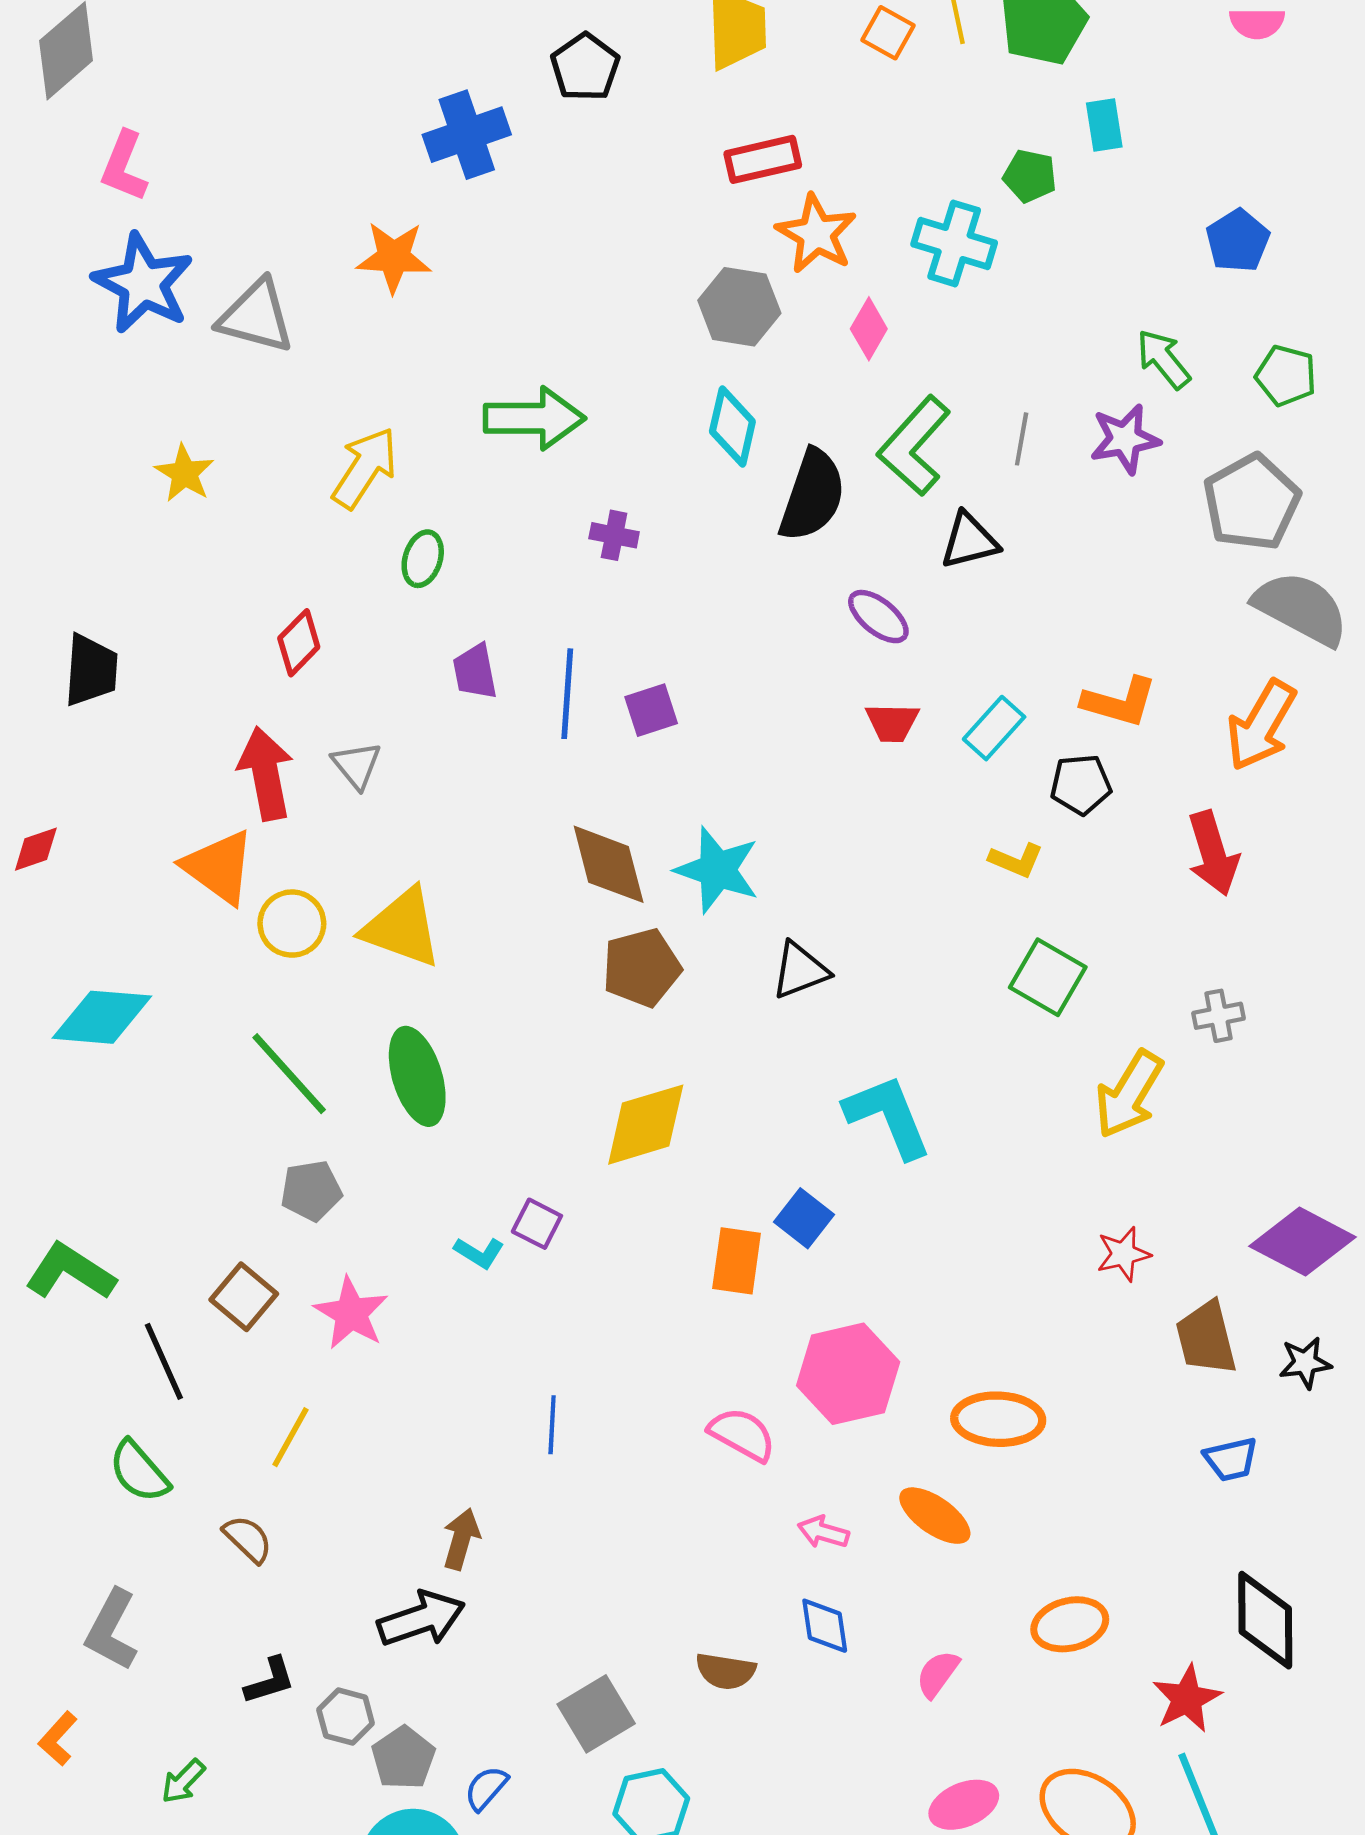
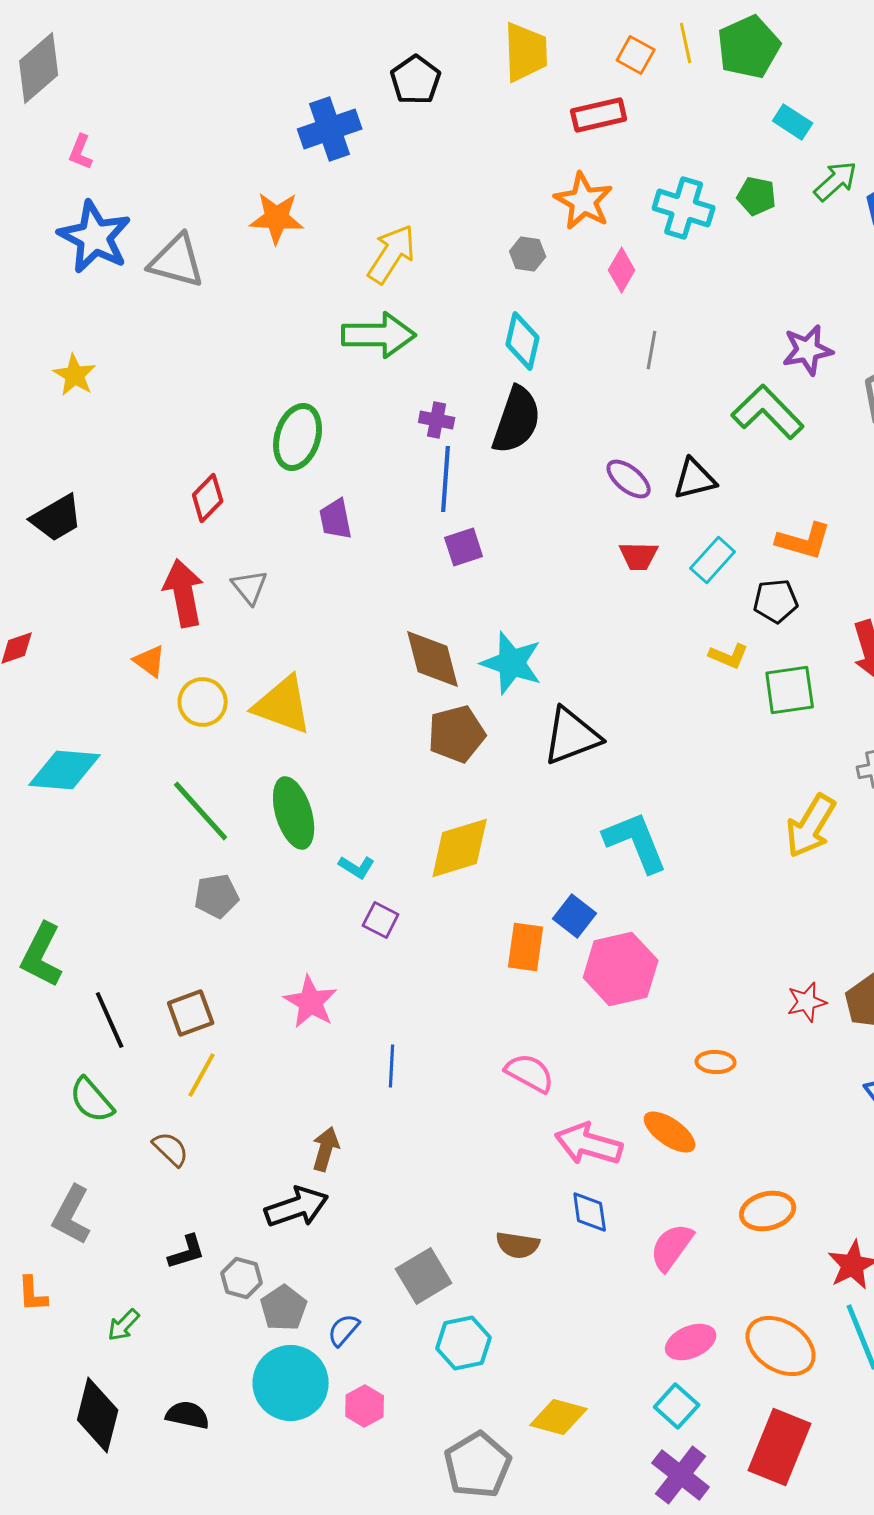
cyan rectangle: (1104, 125) -> (793, 122), turned -48
red rectangle: (763, 159) -> (599, 115), moved
pink L-shape: (124, 166) -> (81, 152), size x0.7
green pentagon: (1030, 176) -> (757, 196), moved
gray hexagon: (739, 307) -> (528, 254), size x0.6
green arrow: (1163, 359) -> (836, 181), moved, turned 87
gray line: (1022, 439) -> (652, 350), moved
green L-shape: (914, 446) -> (768, 412), moved, turned 94
yellow arrow: (365, 468) -> (392, 254), moved
yellow star: (184, 473) -> (75, 375), moved
black semicircle: (812, 495) -> (517, 420), moved
black triangle: (969, 541) -> (695, 479), moved
green ellipse: (423, 559) -> (298, 437), size x1.6
black trapezoid: (91, 670) -> (57, 518), turned 56
blue line: (567, 694) -> (446, 479), moved
orange triangle: (219, 867) -> (150, 661), size x0.6
black triangle: (800, 970) -> (572, 736), size x1.4
green square: (1048, 977) -> (790, 690), moved, turned -38
cyan L-shape: (479, 1253) -> (357, 867), moved
red star: (1123, 1254) -> (807, 1002), moved
green L-shape: (70, 1272) -> (42, 955), turned -96
brown square: (244, 1297) -> (191, 1013), moved, turned 30
pink star: (351, 1313) -> (311, 1002), moved
pink hexagon: (848, 1374) -> (621, 969), moved
orange ellipse: (998, 1419) -> (716, 1062), size x0.6
pink arrow: (823, 1532) -> (589, 1144), size x1.8
pink semicircle: (938, 1674) -> (672, 1247), size x1.4
orange L-shape: (58, 1739) -> (33, 1294), turned -45

